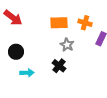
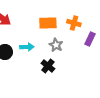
cyan arrow: (27, 73) -> (27, 47), moved

